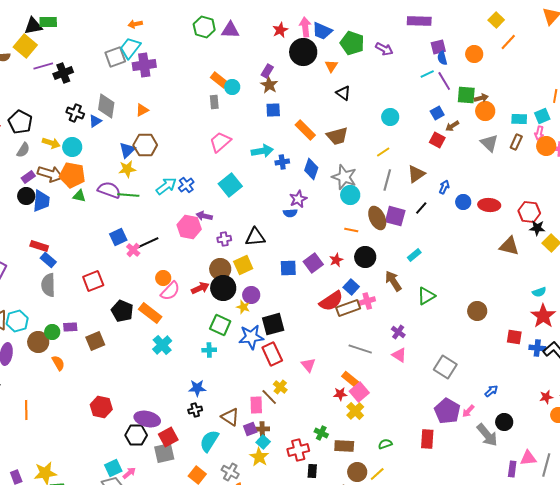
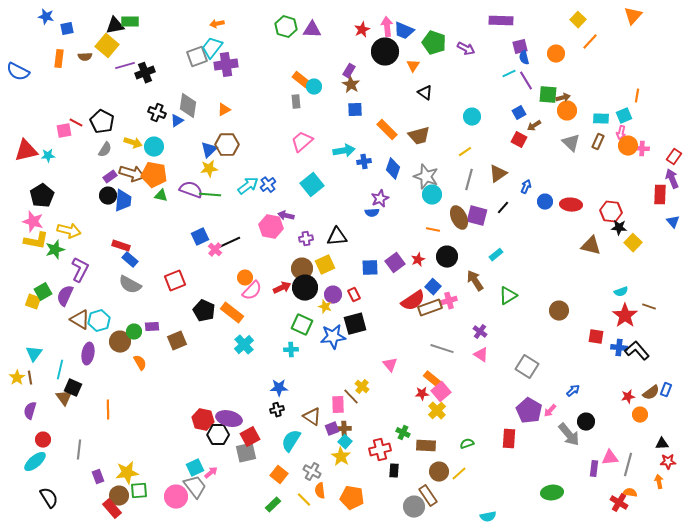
gray semicircle: (48, 285) -> (130, 285), turned -60
red rectangle: (272, 354) -> (354, 295), moved, size x0.6
red hexagon: (101, 407) -> (203, 420), moved

